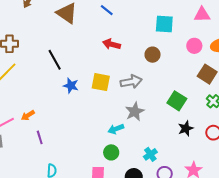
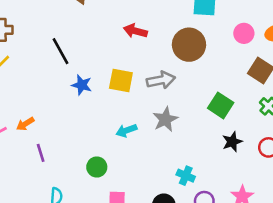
brown circle: (153, 55) -> (189, 45), size x1.6
cyan arrow: (116, 129) -> (126, 130), moved
green circle: (111, 152) -> (97, 167), moved
cyan cross: (150, 154) -> (186, 176), turned -32

